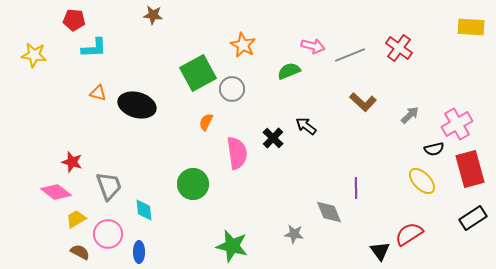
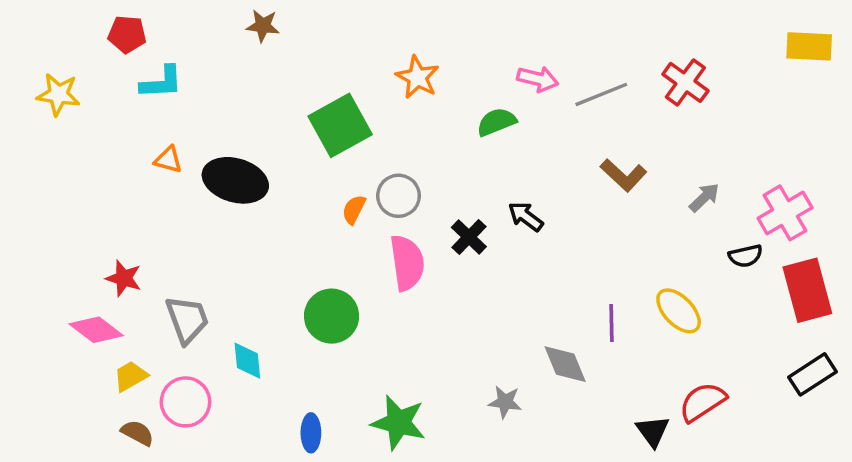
gray circle: (232, 89) -> (399, 196), moved
yellow ellipse: (422, 181) -> (679, 311), moved
blue ellipse: (139, 252) -> (311, 433), moved

